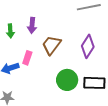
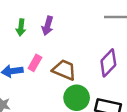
brown trapezoid: (51, 45) -> (64, 70), moved, turned 65

